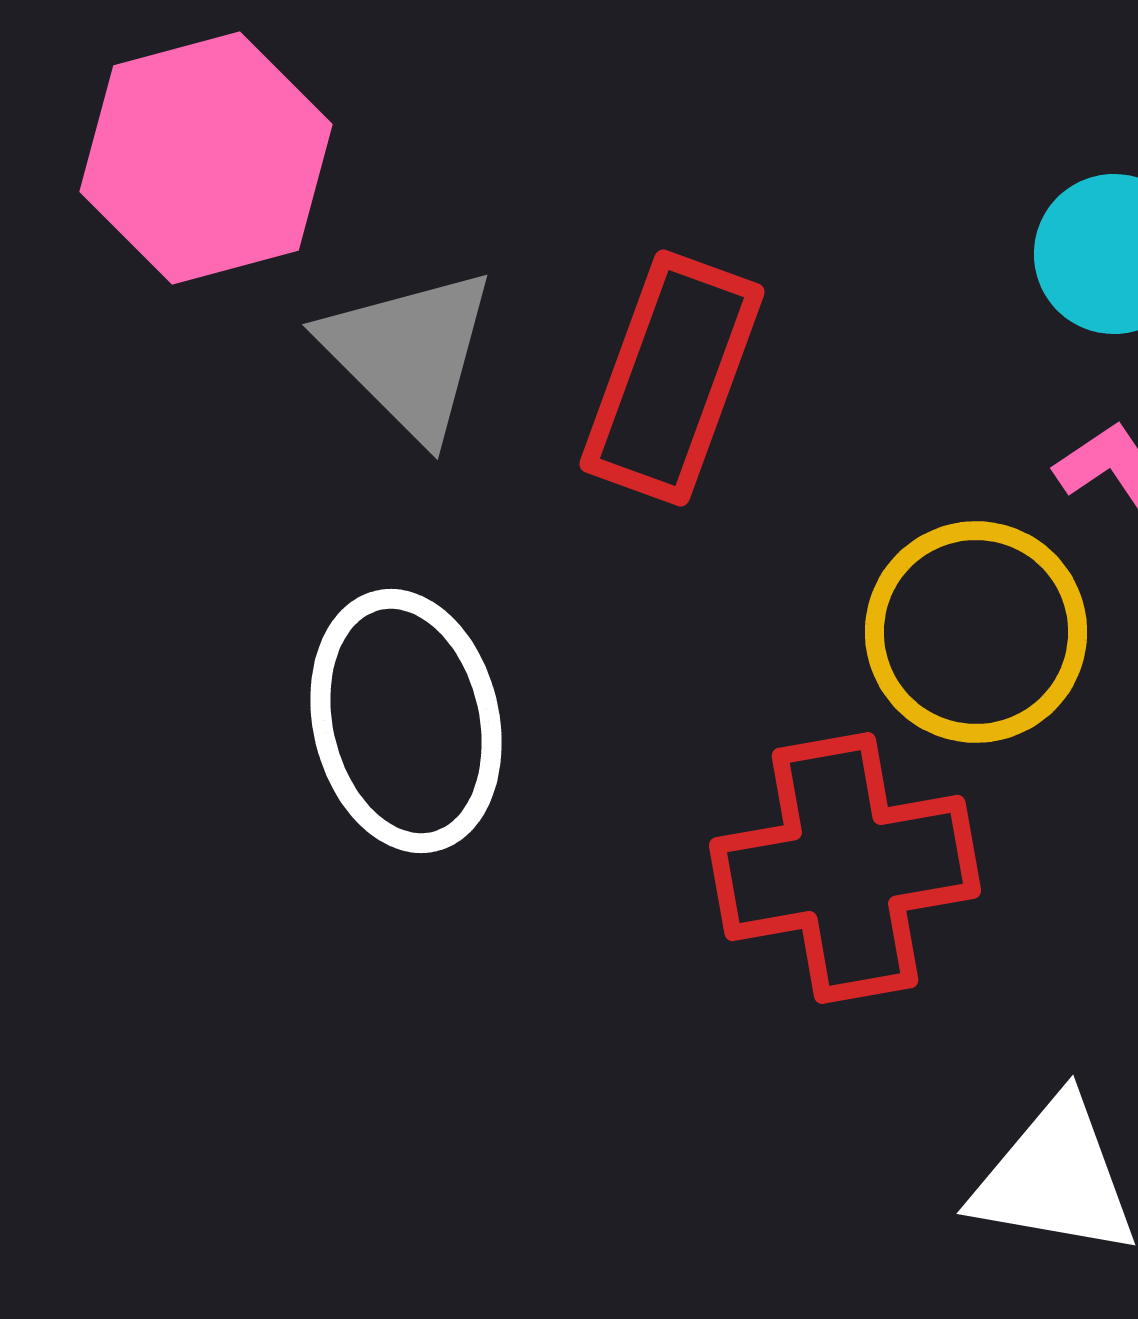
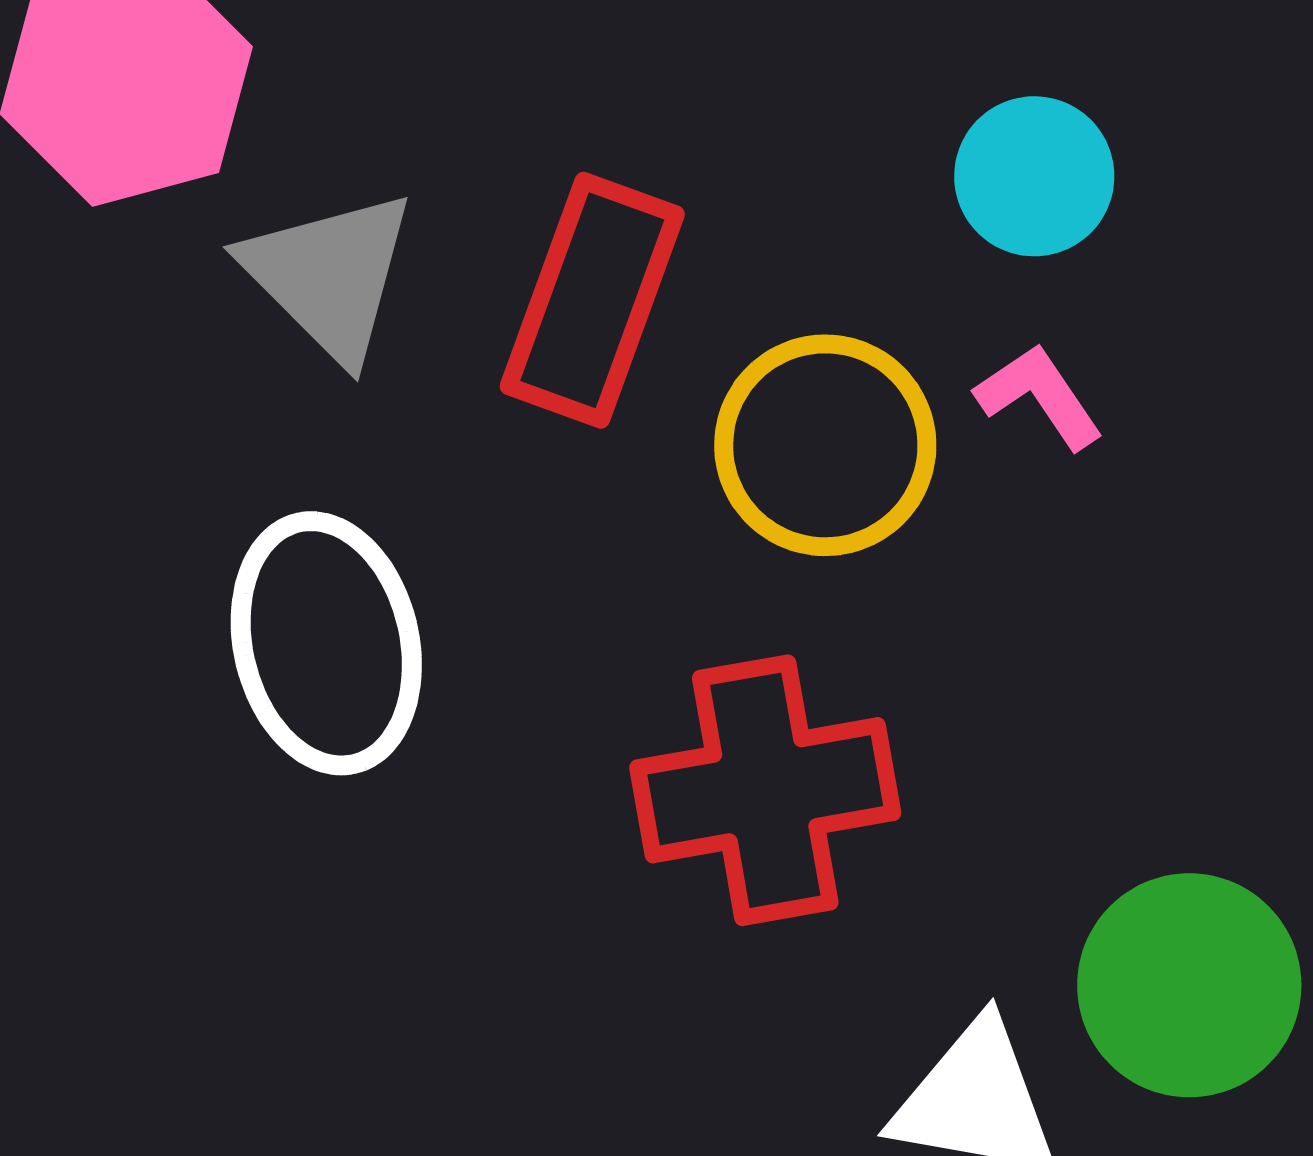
yellow circle: (976, 632) -> (825, 445), moved

